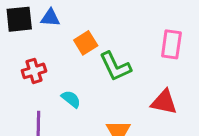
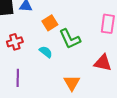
cyan semicircle: (71, 99) -> (46, 52), moved

